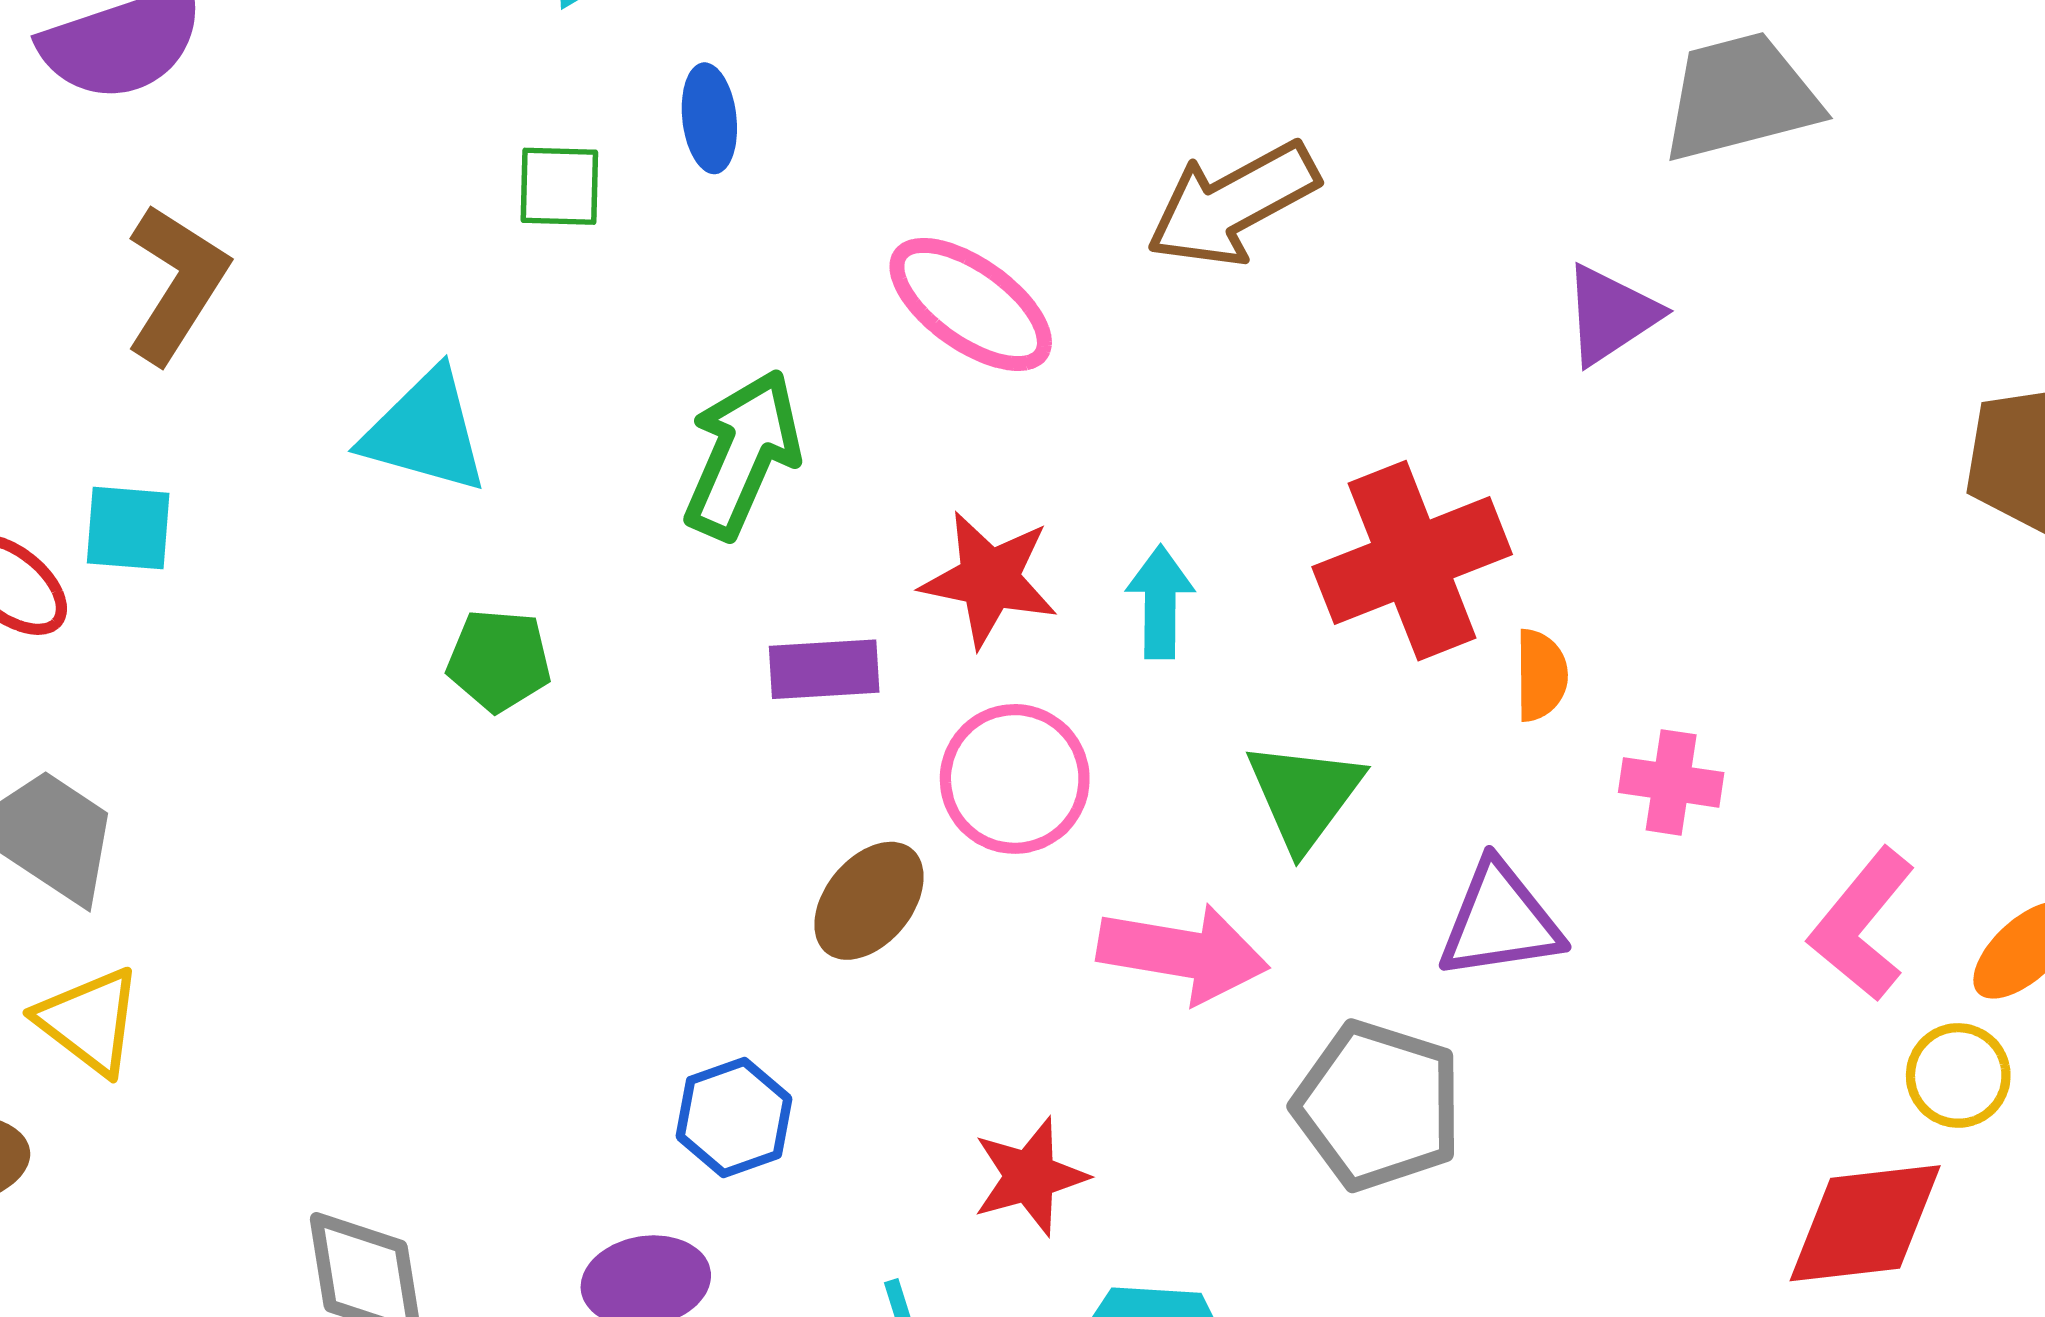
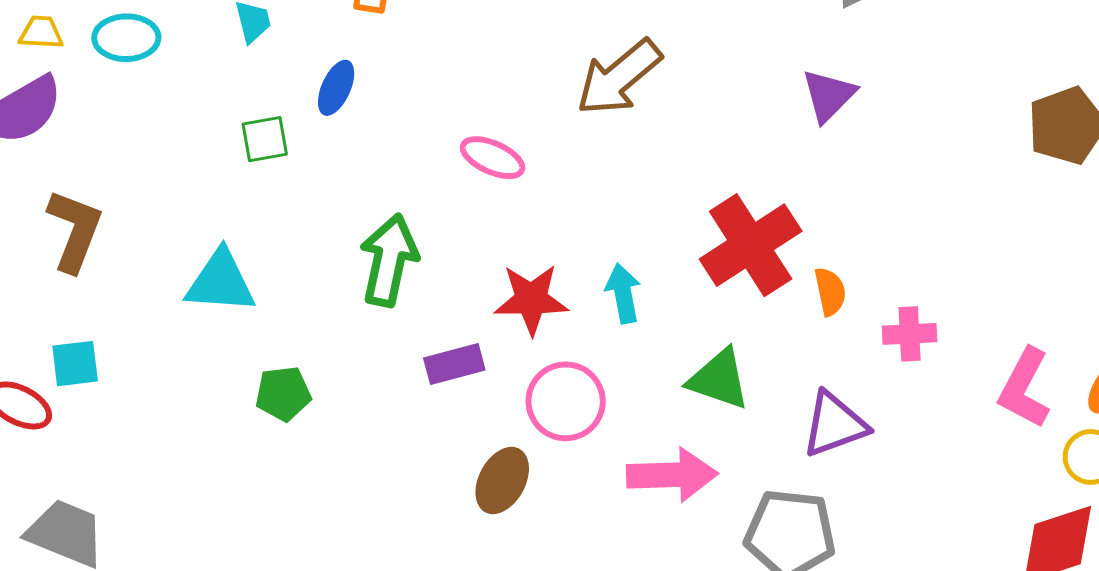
blue ellipse: (709, 118) -> (336, 88), turned 42
pink ellipse: (971, 304) -> (492, 158), size x0.7
green triangle: (1304, 795) -> (719, 379), turned -36

